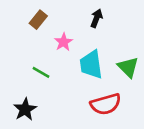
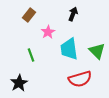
green line: (41, 72) -> (31, 55), turned 40

